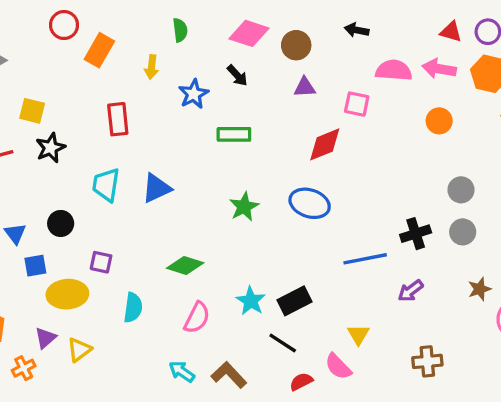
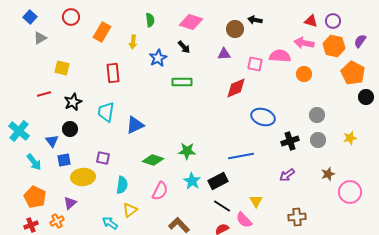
red circle: (64, 25) -> (71, 17), moved
brown circle: (296, 45) -> (235, 29), moved
pink semicircle: (394, 70) -> (280, 56), moved
black star: (51, 148) -> (73, 102), moved
blue triangle: (157, 188) -> (135, 125), moved
blue ellipse: (310, 203) -> (263, 117), moved
green star: (244, 207) -> (187, 151), moved, turned 30
black circle: (61, 223) -> (70, 129), moved
blue line: (365, 259) -> (241, 156), moved
black line: (283, 343) -> (222, 206), moved
yellow triangle: (79, 350) -> (130, 210), moved
cyan arrow: (182, 372) -> (110, 223), moved

